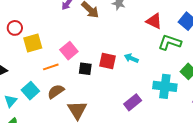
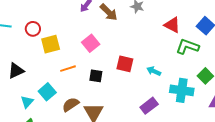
pink square: (69, 51) -> (91, 43), moved
cyan arrow: (131, 58) -> (154, 71), moved
black square: (85, 69) -> (96, 76), moved
brown semicircle: (56, 91) -> (71, 104), moved

